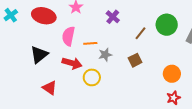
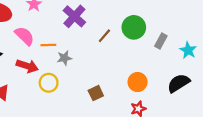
purple cross: (113, 17) -> (74, 16), size x1.5
pink semicircle: (68, 36) -> (24, 36), turned 120
brown square: (135, 60) -> (96, 93), moved

